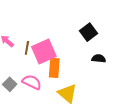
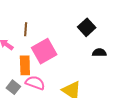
brown line: (27, 48) -> (26, 29), moved
orange rectangle: (54, 68) -> (25, 65), moved

